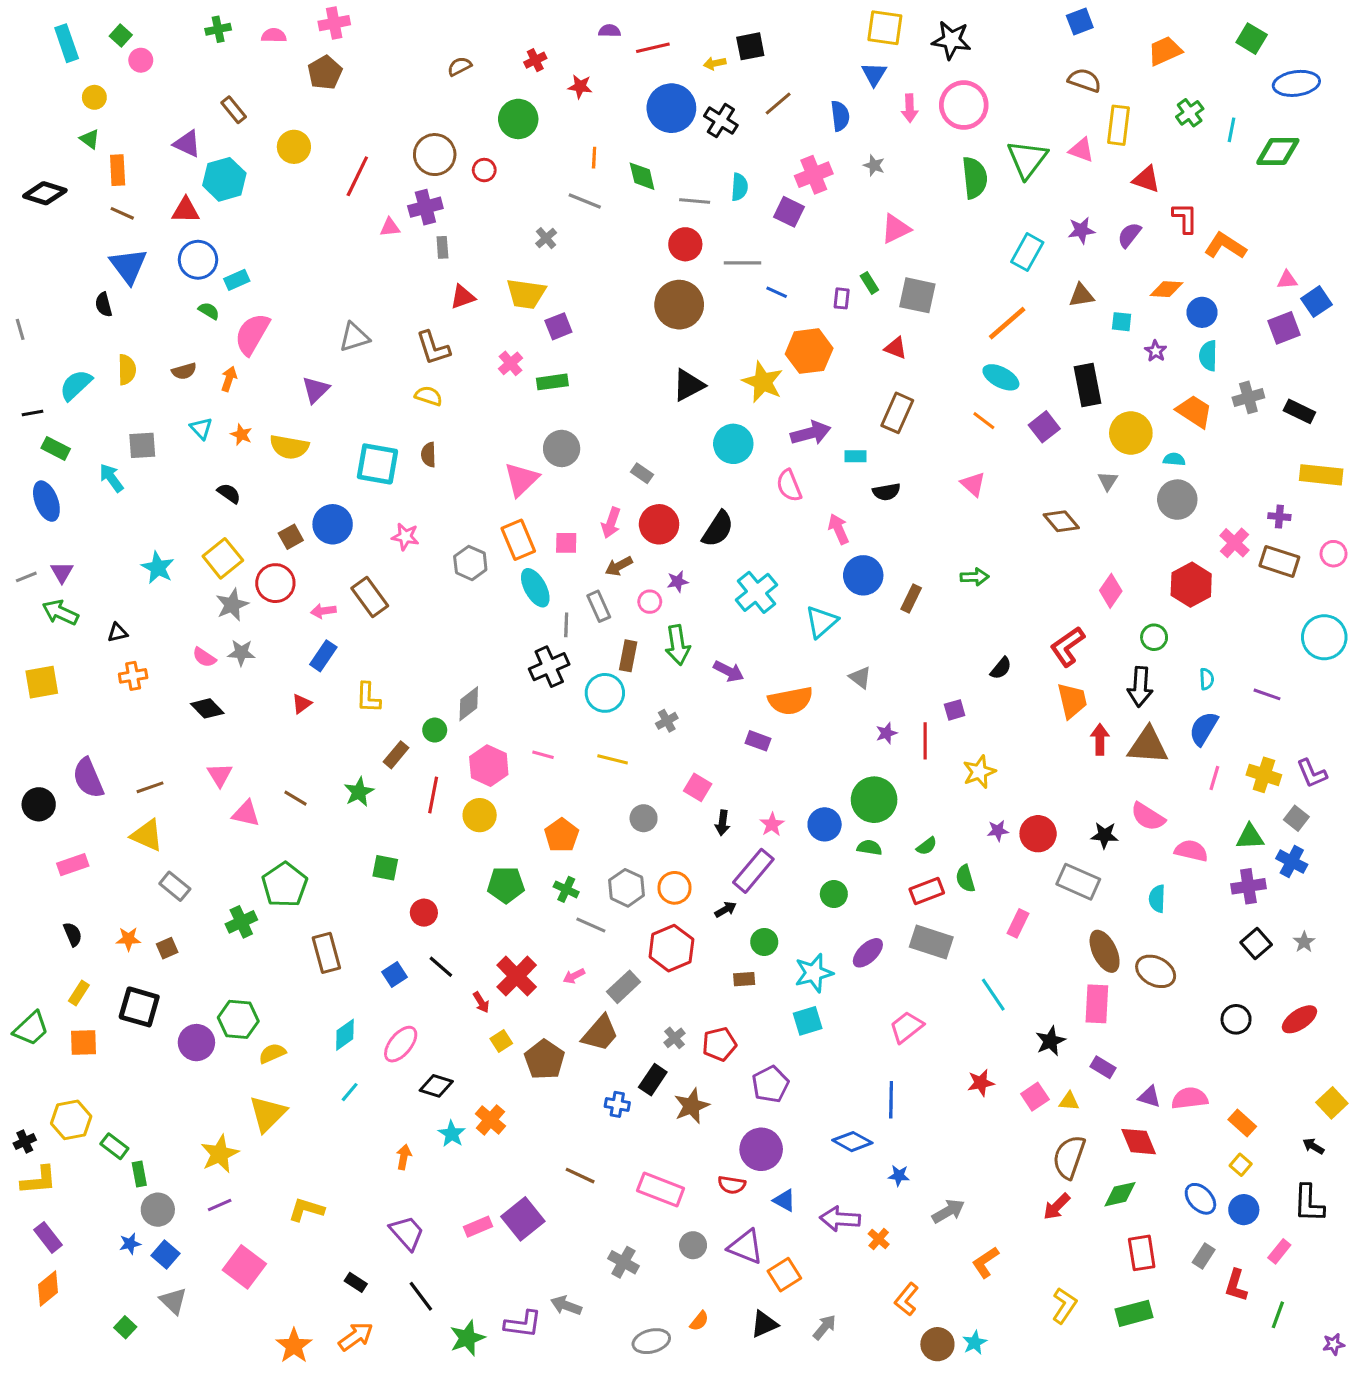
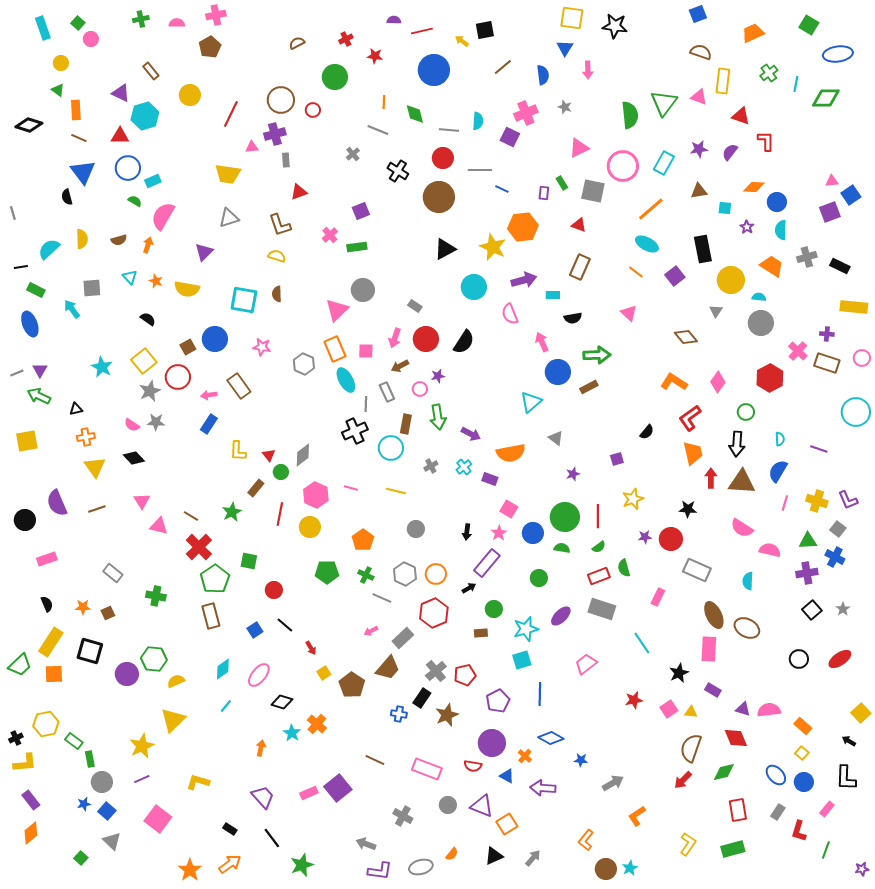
yellow arrow: (715, 63) -> (462, 41), turned 48
pink circle: (964, 105) -> (623, 166), moved
black cross: (721, 121) -> (398, 171), moved
orange L-shape: (1225, 246) -> (674, 382), moved
yellow trapezoid: (526, 294) -> (228, 174), moved
green arrow: (975, 577) -> (597, 355), moved, size x1.5
cyan cross: (756, 592) -> (464, 467), moved, size x0.6
brown rectangle: (911, 599) -> (589, 387), turned 36
red triangle: (302, 704) -> (269, 455), moved, turned -32
red line: (925, 741) -> (598, 516), moved
pink square: (698, 787) -> (509, 509), moved
yellow triangle: (147, 835) -> (95, 467), moved, turned 30
black star: (1105, 835) -> (688, 509), moved
green pentagon: (285, 885) -> (215, 579), moved
green cross: (241, 922) -> (156, 596), turned 36
red cross: (517, 976) -> (199, 547), moved
yellow rectangle: (79, 993) -> (51, 642), size x1.8
gray cross: (674, 1038) -> (436, 671), size x1.5
blue line: (891, 1100) -> (540, 694), moved
orange cross: (879, 1239) -> (525, 756), moved
purple L-shape: (523, 1324) -> (380, 871), moved

